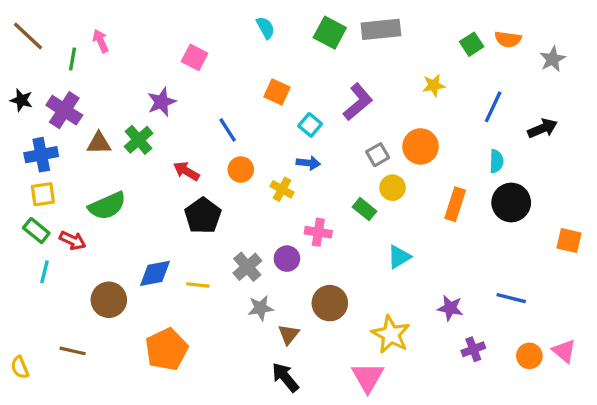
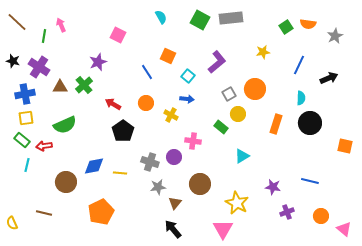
blue line: (228, 130) -> (147, 72), moved
red arrow: (73, 240) -> (44, 146), turned 147
gray cross: (247, 267) -> (150, 162), turned -30
pink triangle: (564, 351) -> (344, 229), moved

